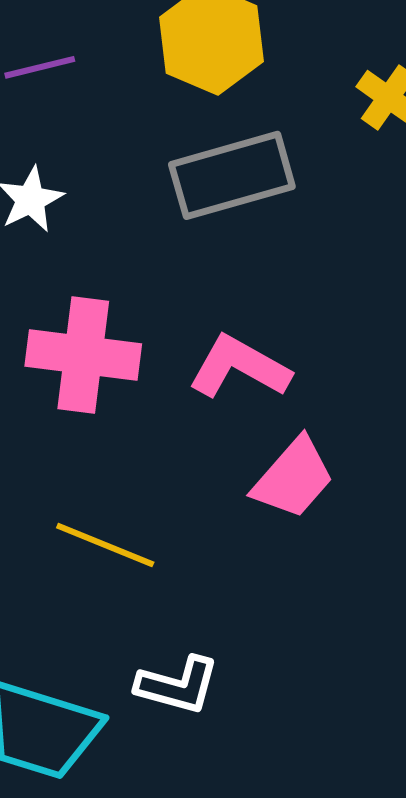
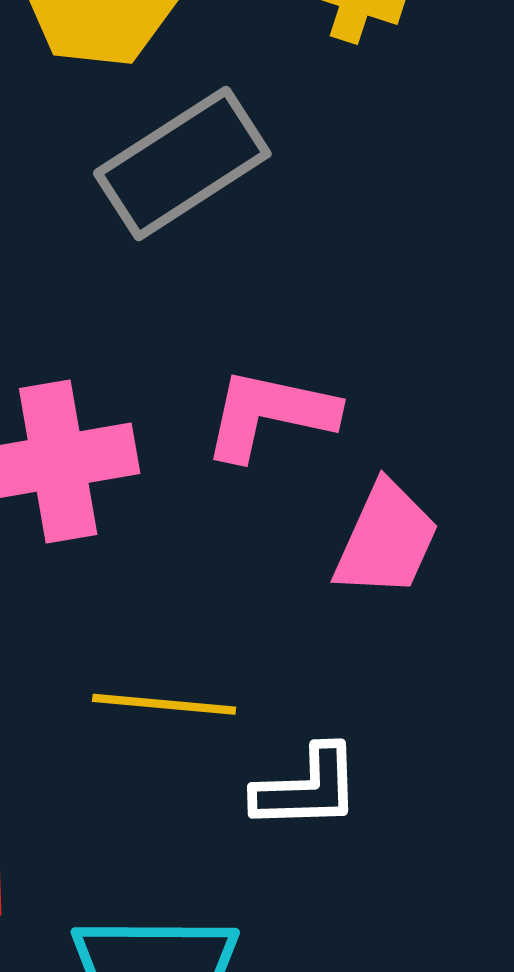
white L-shape: (178, 685) -> (307, 788), moved

